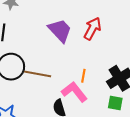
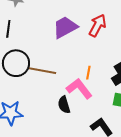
purple trapezoid: (60, 30) -> (65, 27), turned -76

